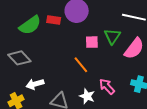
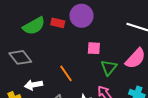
green triangle: (112, 36) -> (109, 68), moved
orange line: (81, 65) -> (66, 73), moved

